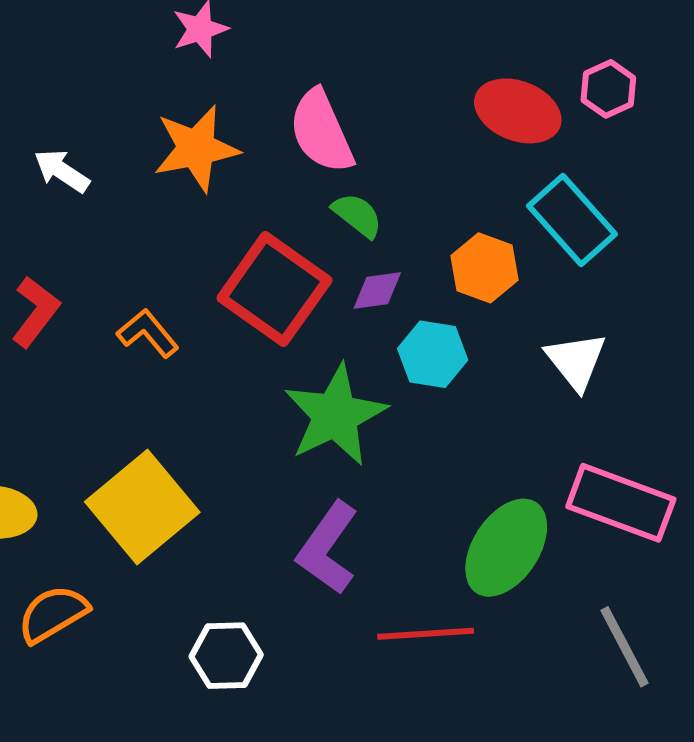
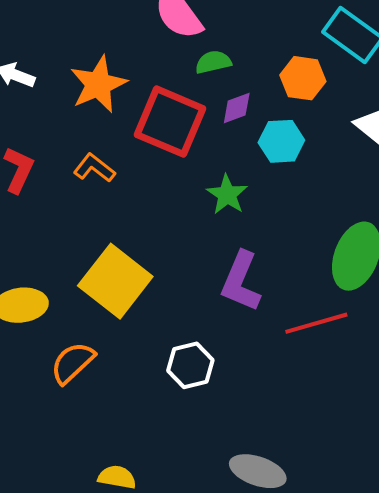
orange star: (196, 148) -> (98, 84), moved
green semicircle: (357, 215) -> (213, 62), turned -39
green star: (335, 415) -> (227, 195), size x0.6

